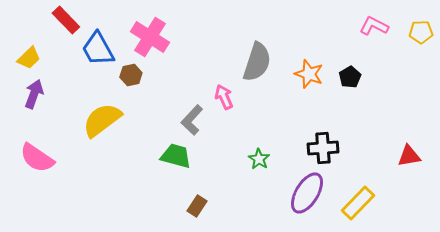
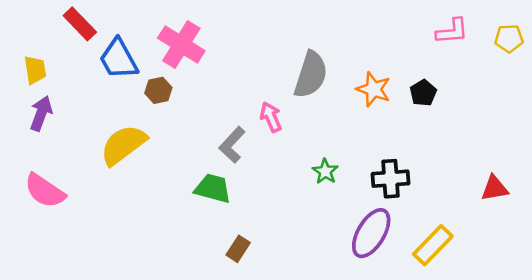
pink L-shape: (374, 26) -> (452, 31), turned 148
yellow trapezoid: (29, 58) -> (35, 70), turned -55
green star: (259, 159) -> (325, 171), moved

